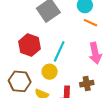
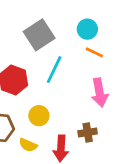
cyan line: (59, 51) -> (54, 70), moved

